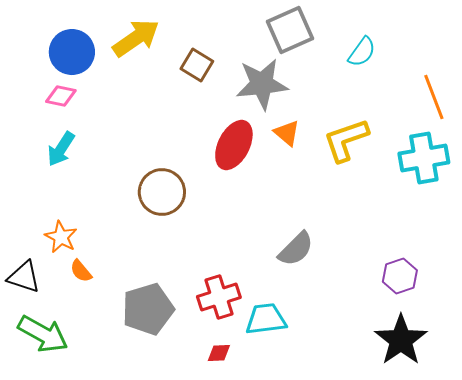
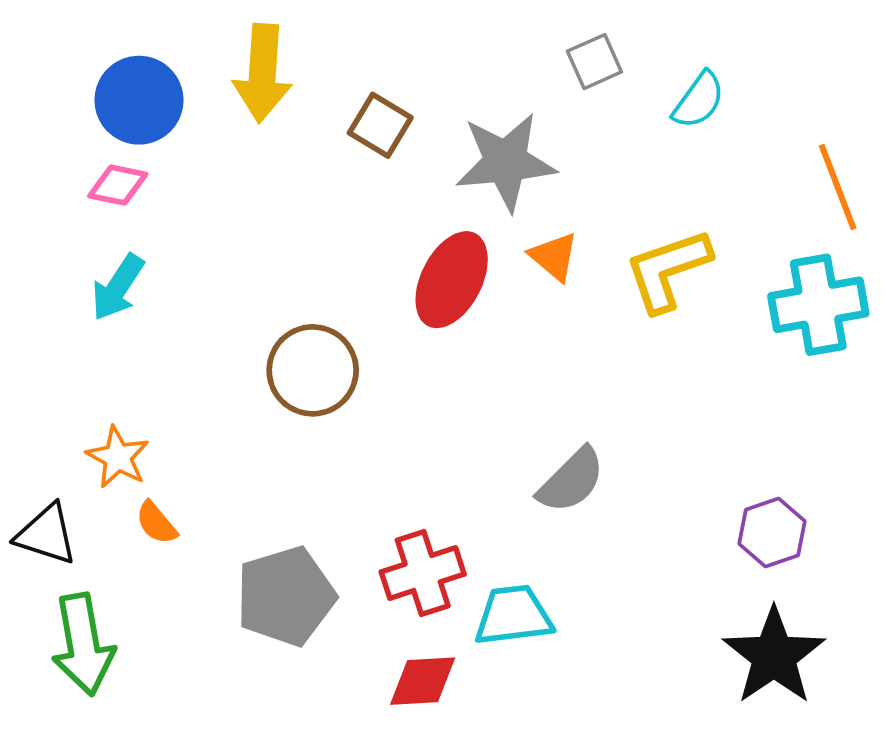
gray square: (290, 30) -> (594, 62), moved, size x0.6
yellow arrow: (136, 38) -> (262, 73), turned 129
green arrow: (43, 334) -> (83, 644), turned 51
red diamond: (219, 353) -> (423, 681), size x1.5

